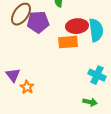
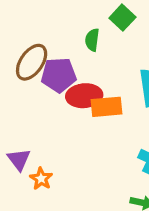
red ellipse: (77, 26) -> (84, 96), moved

